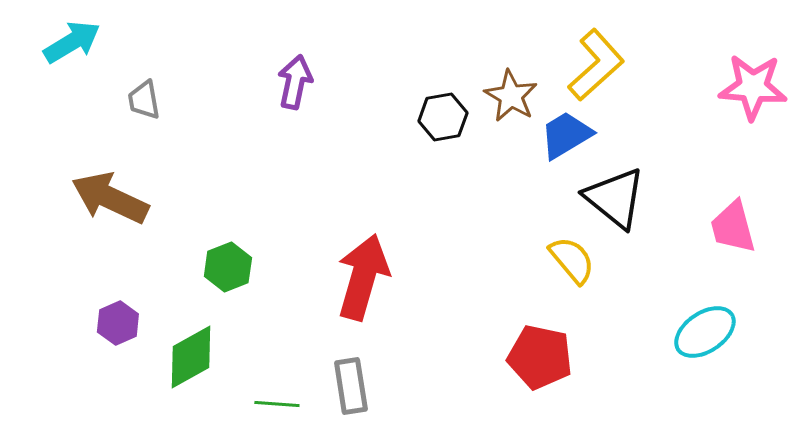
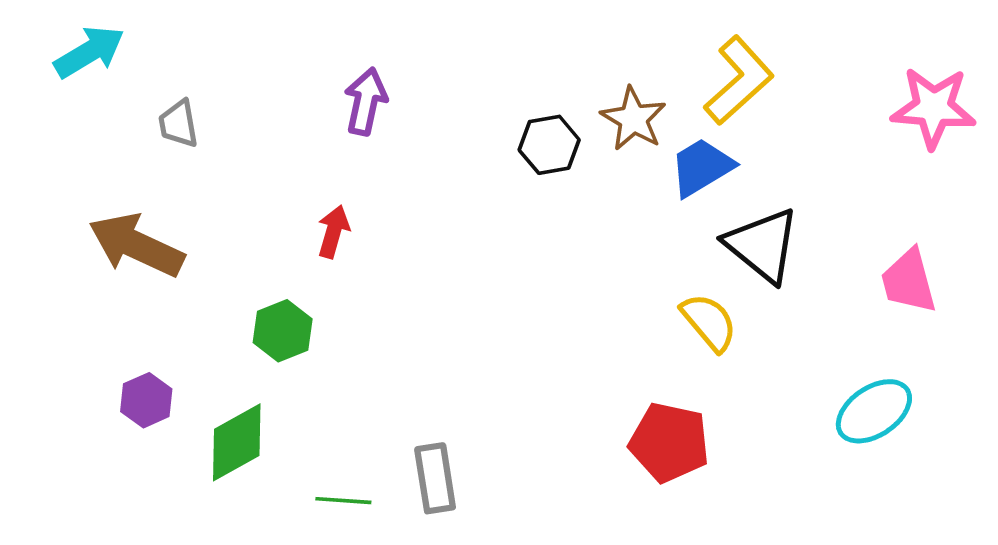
red arrow: (363, 277) -> (333, 232), moved, size x0.5

